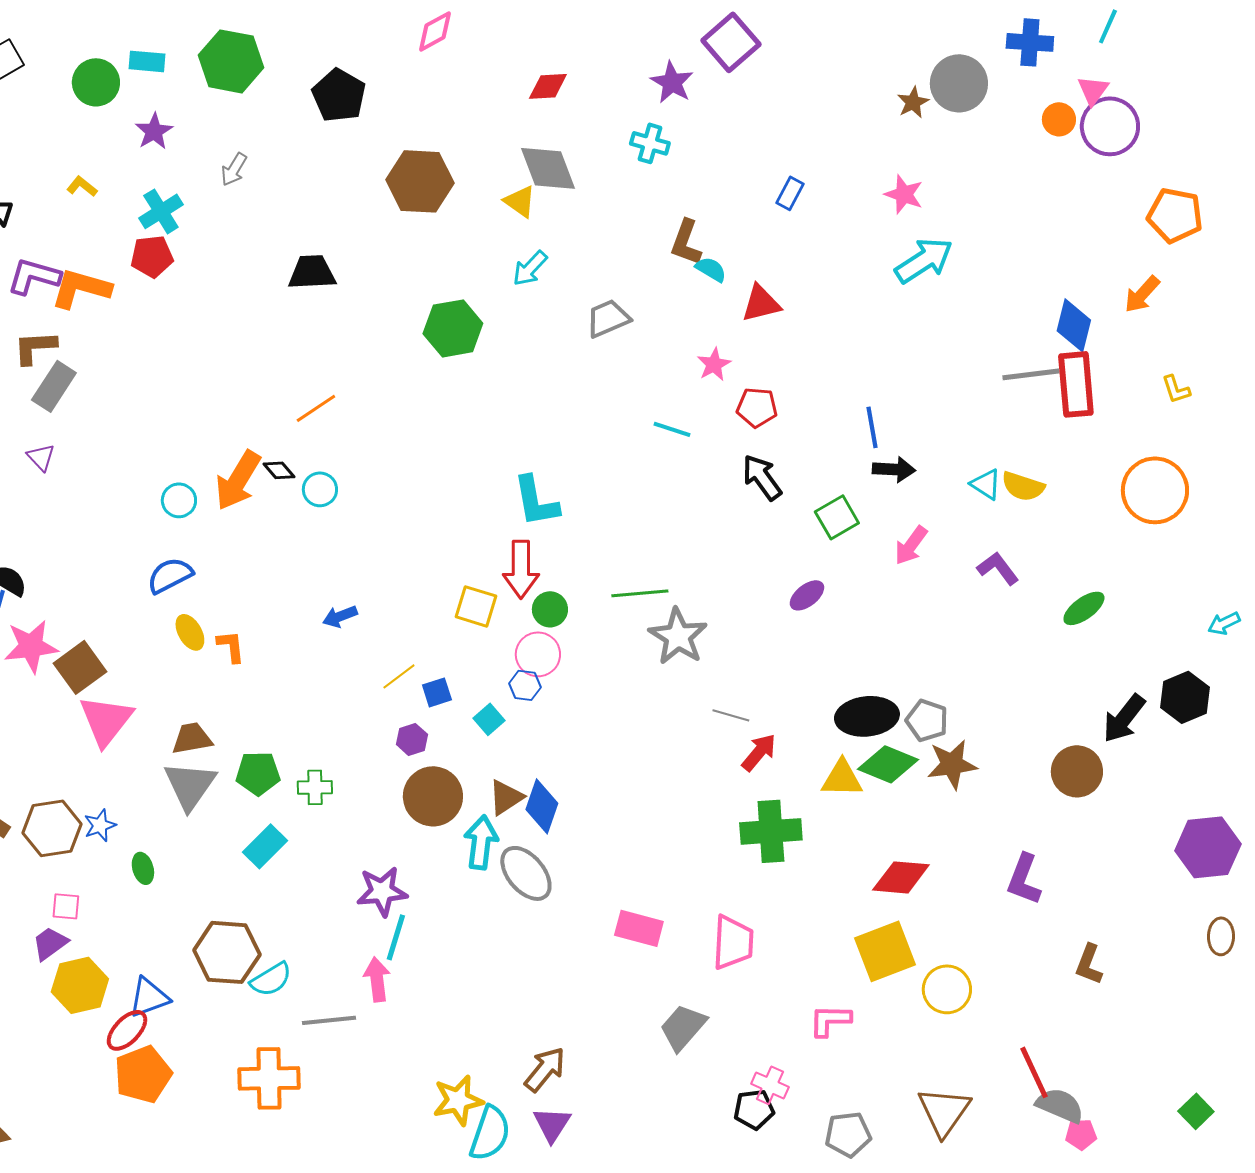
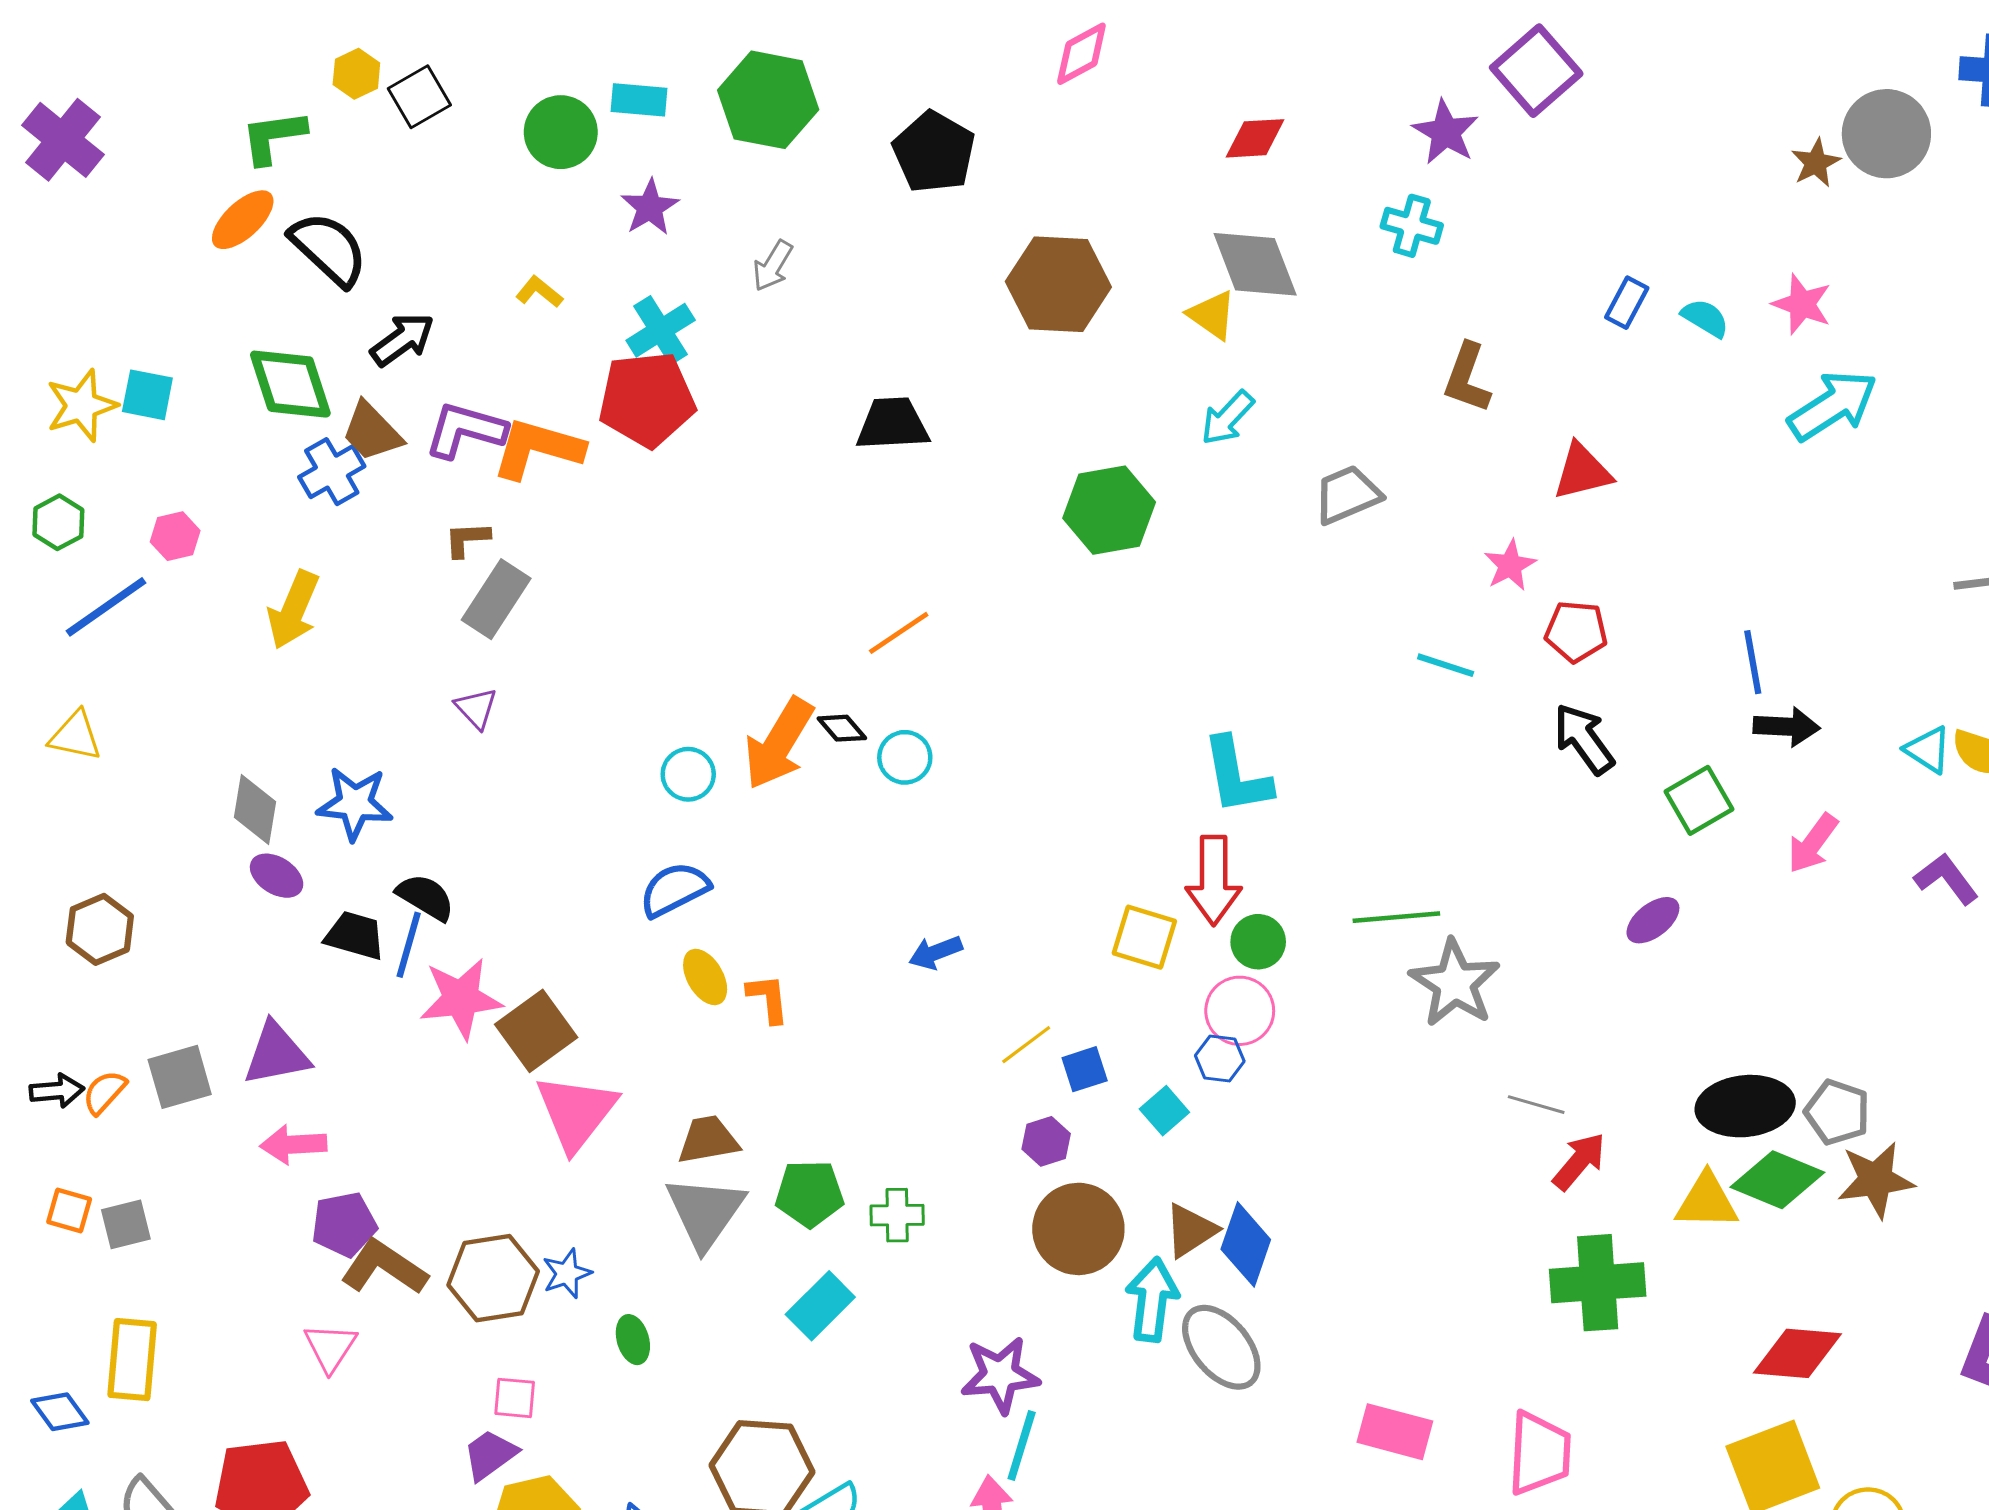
red pentagon: (152, 256) -> (647, 399), size x1.5
cyan semicircle: (711, 269) -> (1705, 318), moved
brown L-shape: (35, 347) -> (467, 539), size x0.7

